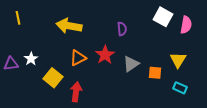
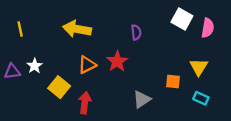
yellow line: (18, 18) -> (20, 29), moved
gray triangle: (131, 64) -> (142, 99), moved

